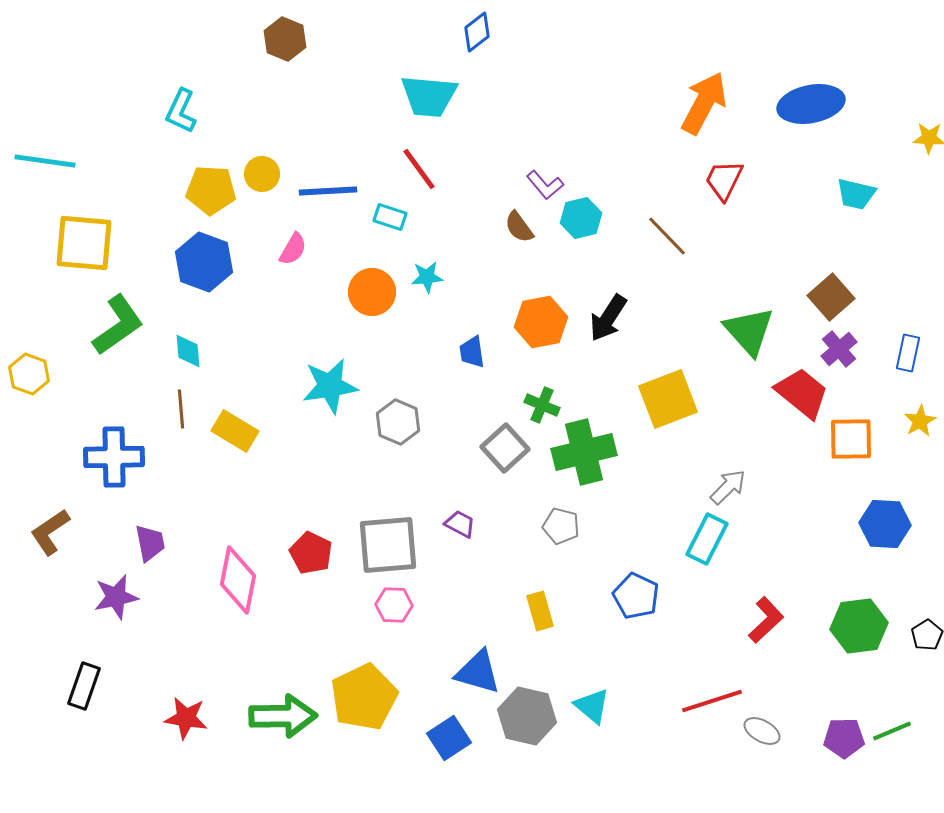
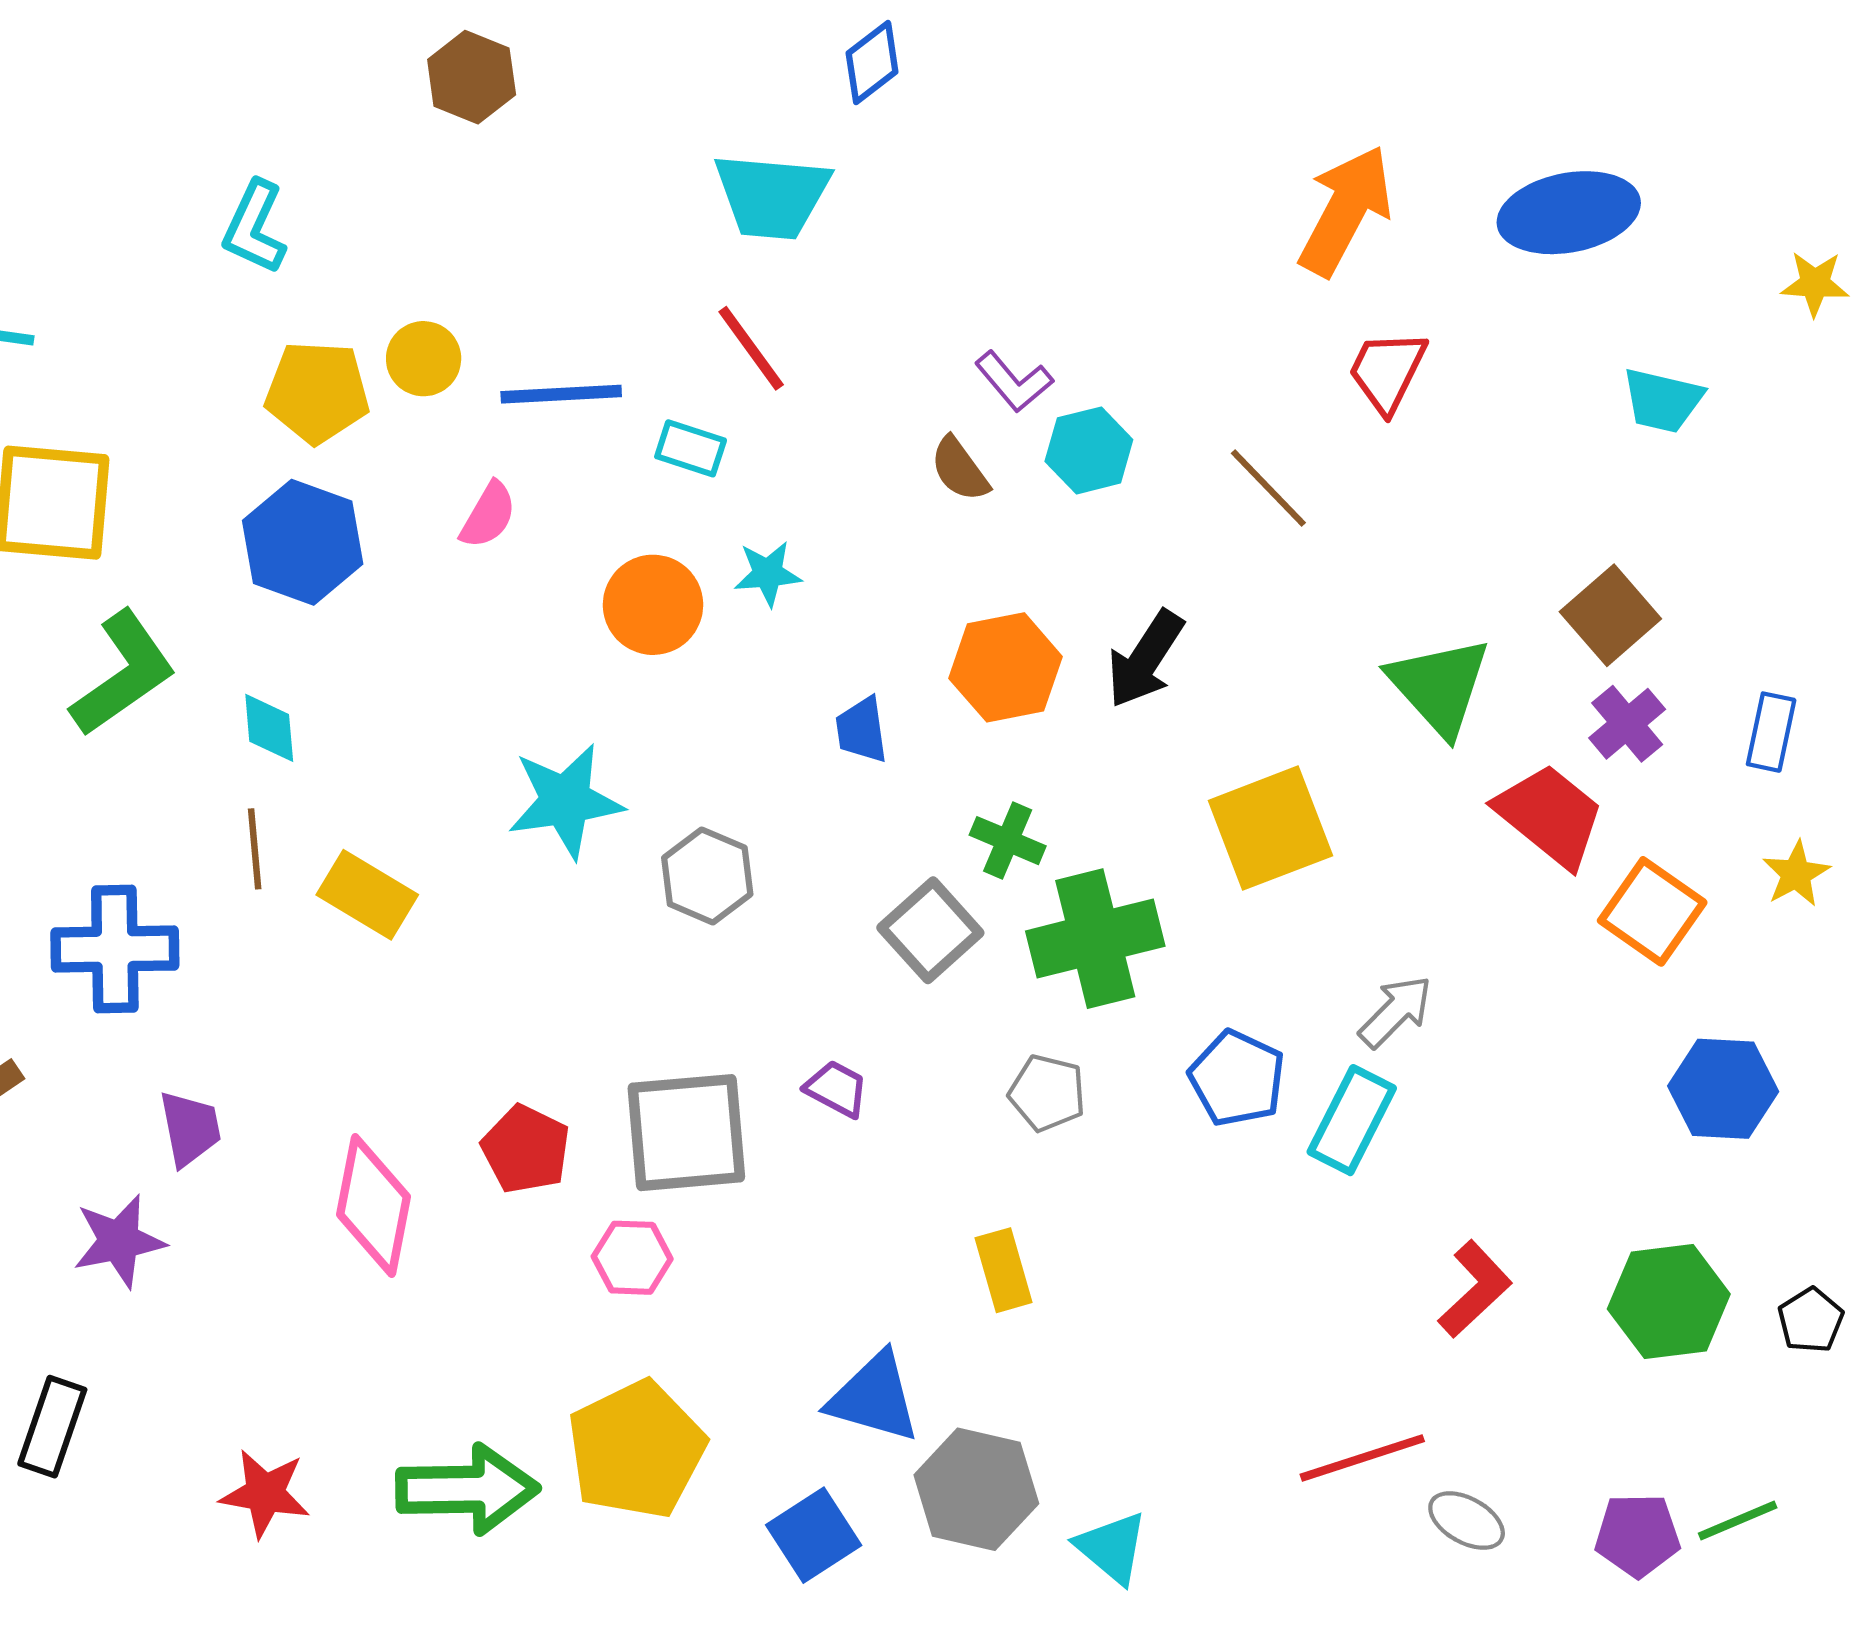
orange square: (851, 439) -> (1652, 911), turned 36
blue pentagon: (636, 596) -> (1237, 1078), moved
pink hexagon: (394, 605) -> (632, 1258), moved
cyan triangle: (592, 706) -> (1112, 1548), moved

